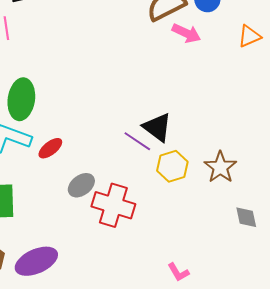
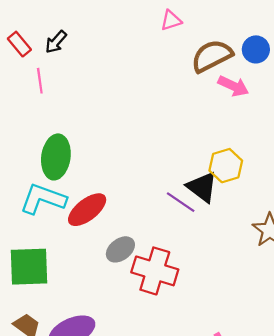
red ellipse: (50, 148) -> (87, 210), size x1.5
yellow hexagon: (172, 166) -> (226, 166), moved

